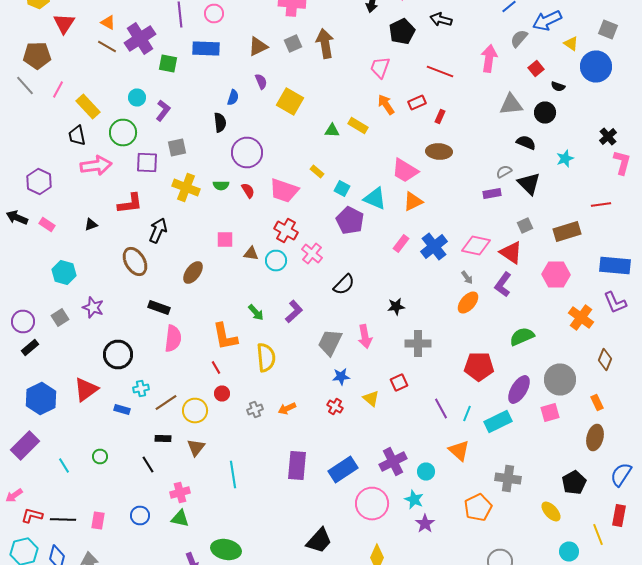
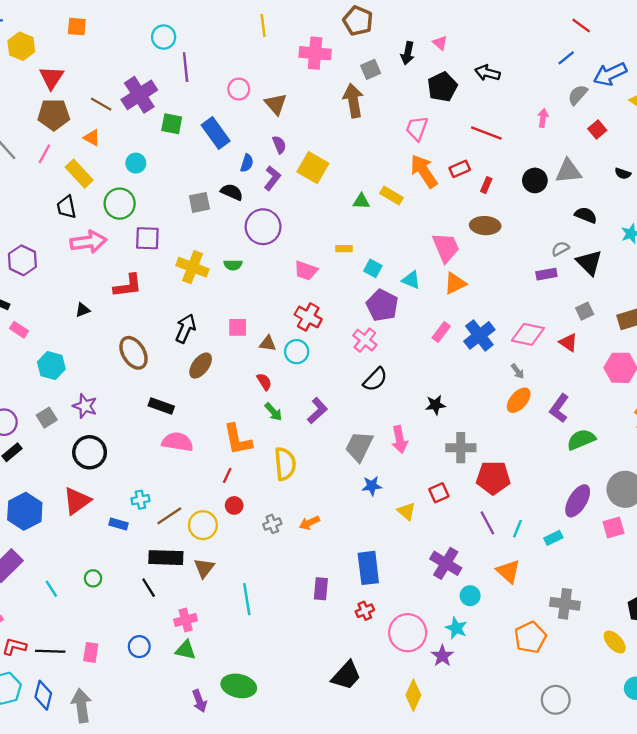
pink circle: (214, 14) -> (239, 89), moved
orange triangle: (108, 22) -> (92, 138), moved
gray square: (293, 44) -> (371, 69), moved
brown triangle: (258, 46) -> (276, 104), turned -45
blue rectangle: (206, 48) -> (216, 133), moved, turned 52
brown pentagon: (37, 56) -> (54, 115), moved
pink arrow: (489, 58) -> (543, 118), size x0.6
black semicircle: (558, 86) -> (623, 174), moved
orange arrow: (386, 104) -> (424, 171), size x1.4
purple L-shape: (163, 110) -> (272, 178), moved
black circle: (545, 112) -> (535, 180), moved
black semicircle: (220, 122) -> (232, 192), turned -60
gray square: (177, 148) -> (199, 202), moved
pink trapezoid: (405, 170) -> (446, 248), turned -144
yellow rectangle: (317, 172) -> (344, 249), turned -40
red semicircle: (248, 190) -> (264, 382), moved
pink trapezoid: (284, 190) -> (306, 271), size x0.7
cyan triangle: (375, 198) -> (411, 280), size x0.7
pink rectangle: (47, 224) -> (19, 330), moved
black arrow: (158, 230) -> (186, 329), moved
red triangle: (511, 252) -> (568, 342), size x0.7
pink cross: (312, 254) -> (365, 340), moved
purple L-shape: (503, 284) -> (559, 408), moved
pink semicircle: (173, 338) -> (177, 442), turned -88
black circle: (118, 354) -> (90, 452), moved
red pentagon: (479, 366) -> (493, 478), moved
red line: (216, 368) -> (227, 475), turned 56
red cross: (335, 406) -> (365, 611), moved, turned 35
cyan rectangle: (498, 422) -> (553, 538), size x0.6
black rectangle: (163, 438) -> (166, 558), size x1.8
purple cross: (393, 462) -> (446, 563), moved, turned -32
purple rectangle: (297, 466) -> (321, 589), size x0.7
blue rectangle: (343, 470) -> (368, 568), moved, turned -64
purple star: (425, 524) -> (442, 656), moved

